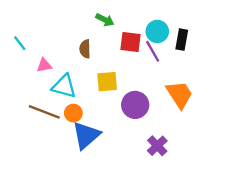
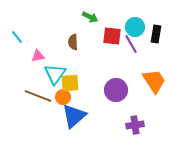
yellow square: (107, 82) -> (70, 83), moved
cyan triangle: (64, 86) -> (55, 74), turned 50
purple cross: (157, 146) -> (135, 125), turned 36

